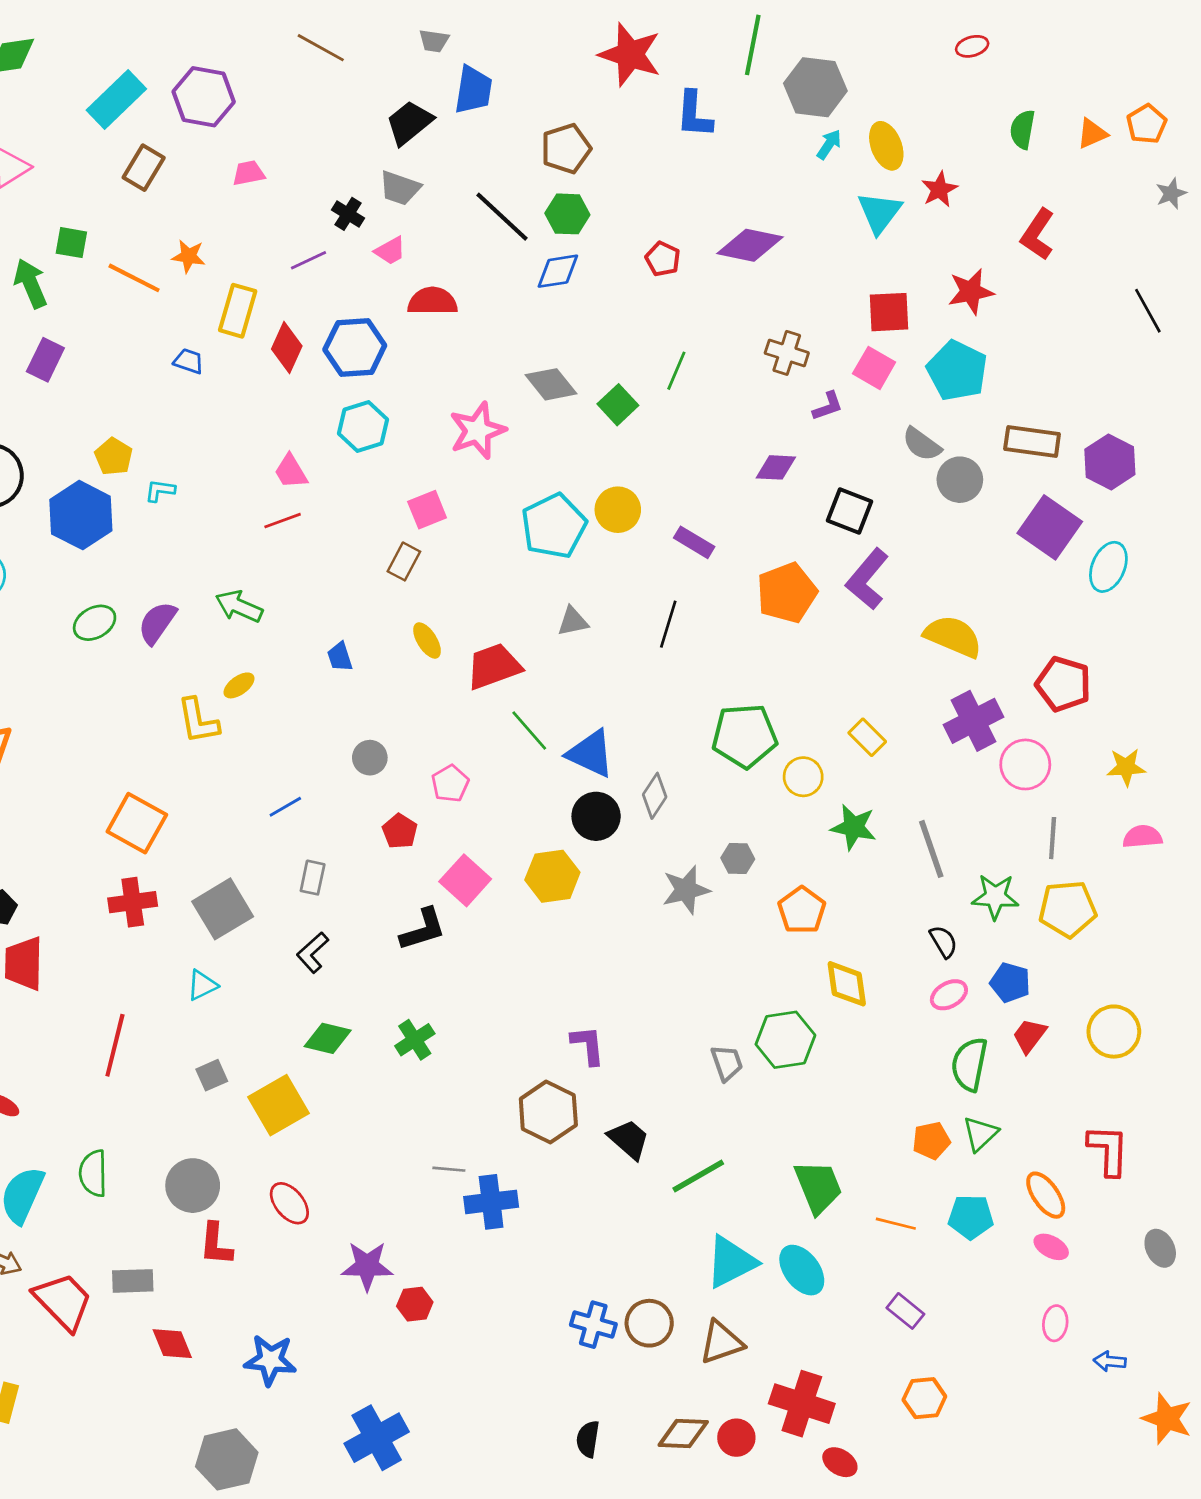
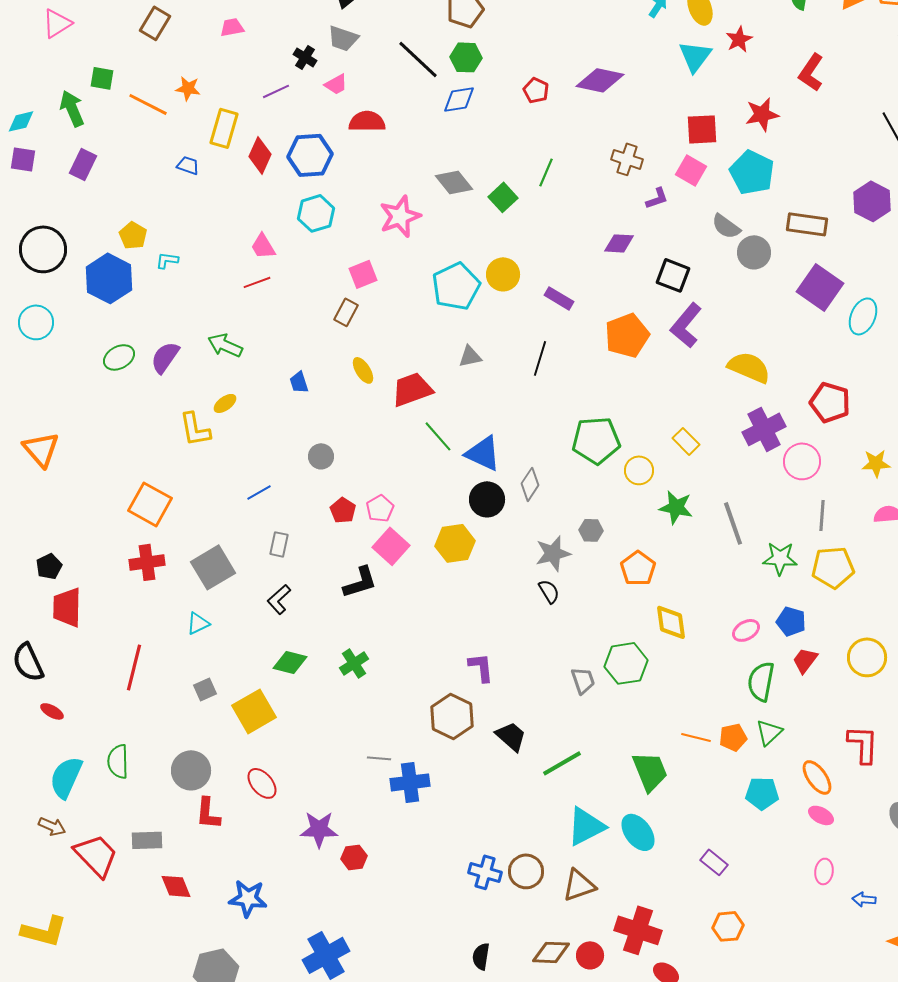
purple hexagon: (1110, 462) -> (872, 201), moved
pink pentagon: (450, 784) -> (380, 508), moved
black semicircle: (944, 942) -> (549, 591), moved
orange line: (896, 1224) -> (696, 737), moved

